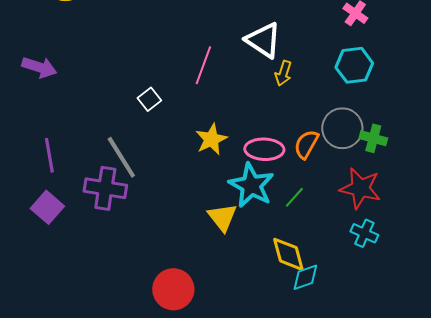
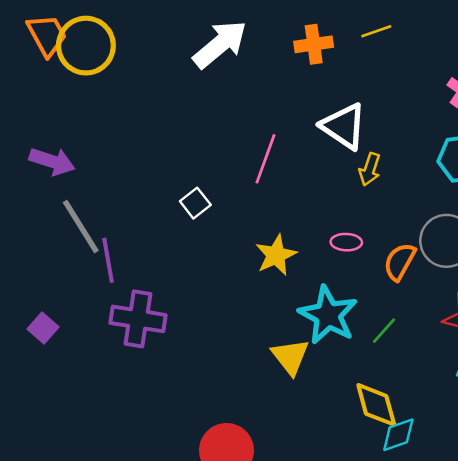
pink ellipse: (264, 149) -> (346, 242), moved, size x0.6
purple line: (49, 155) -> (108, 260), moved
gray line: (121, 157) -> (81, 226), moved
purple square: (47, 207) -> (43, 328), moved, size x0.7

